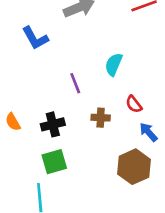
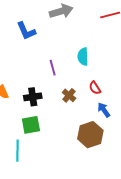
cyan semicircle: (114, 64) -> (83, 57), turned -30
brown cross: (101, 118) -> (69, 95), turned 32

